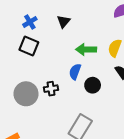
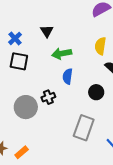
green arrow: (86, 49) -> (62, 54), moved
black circle: (93, 85) -> (96, 92), moved

